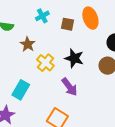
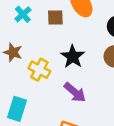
black star: (74, 58) -> (73, 57), turned 30

